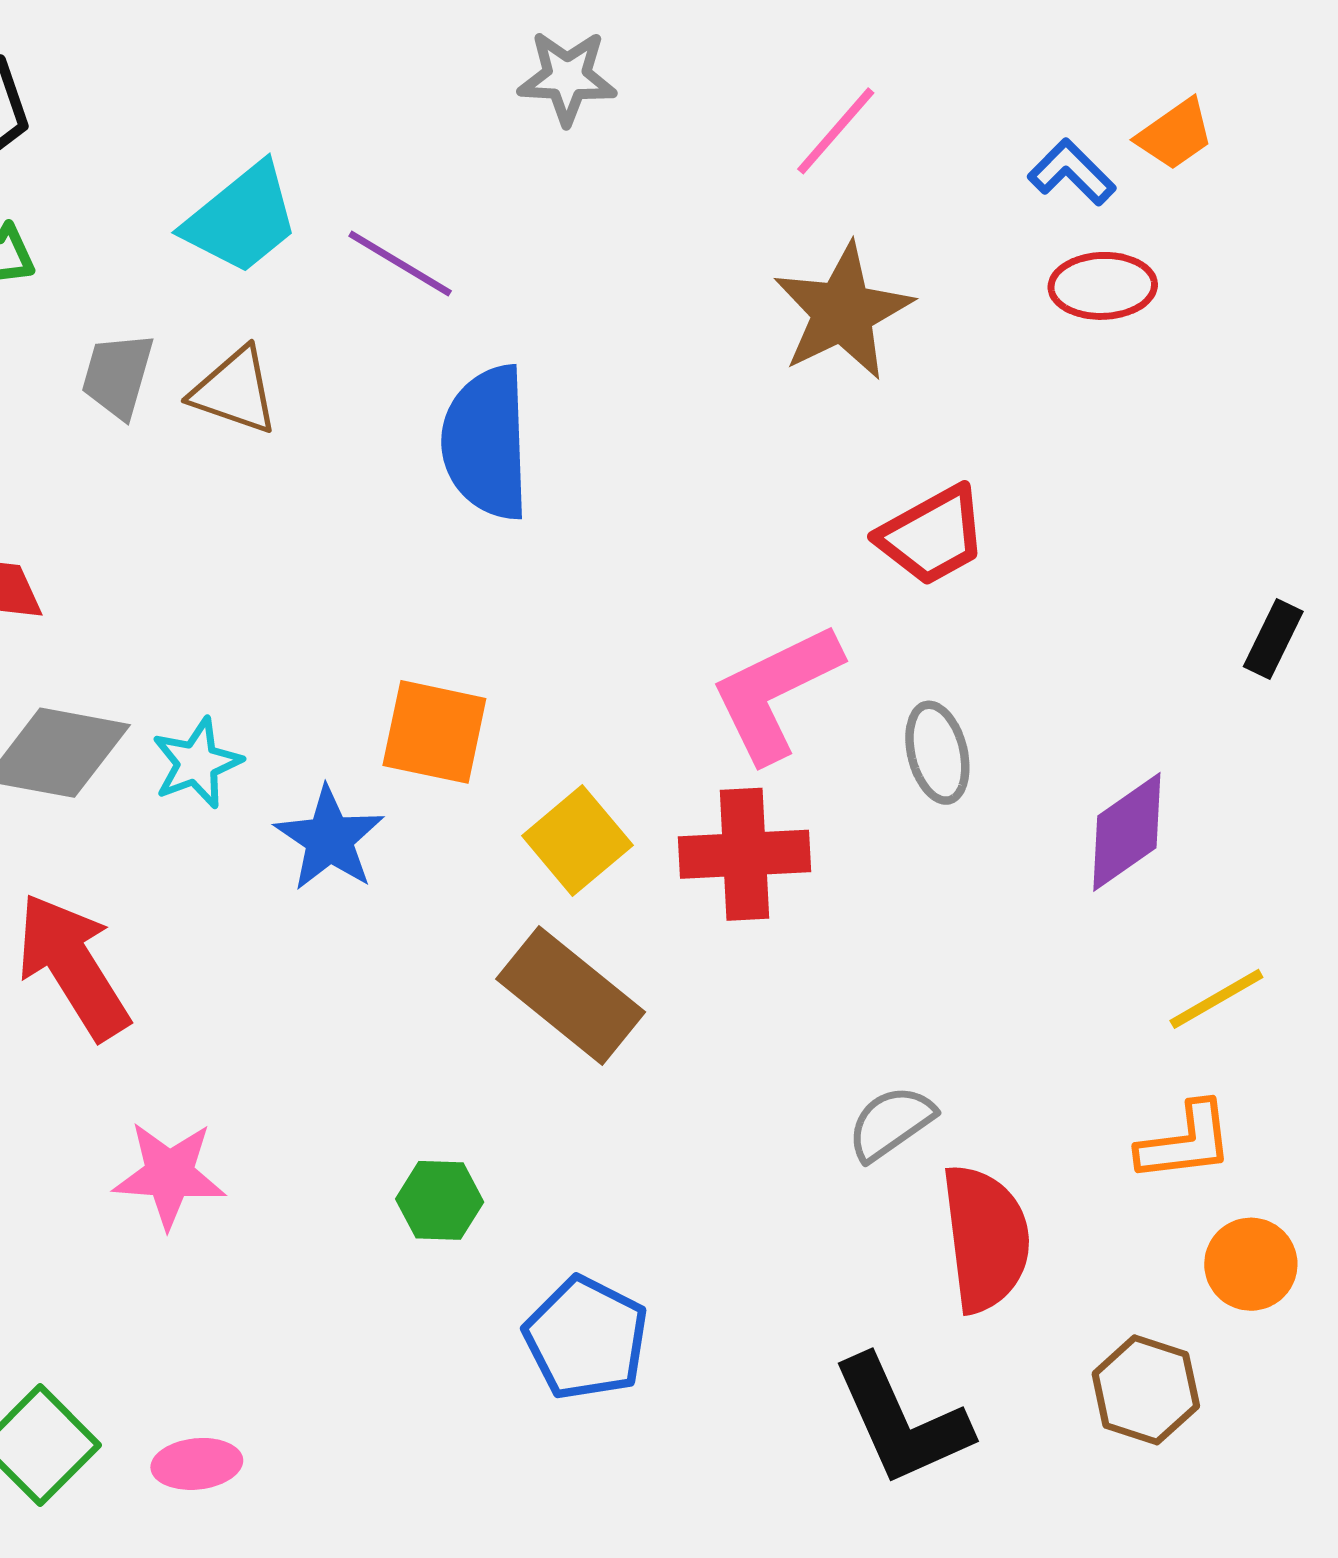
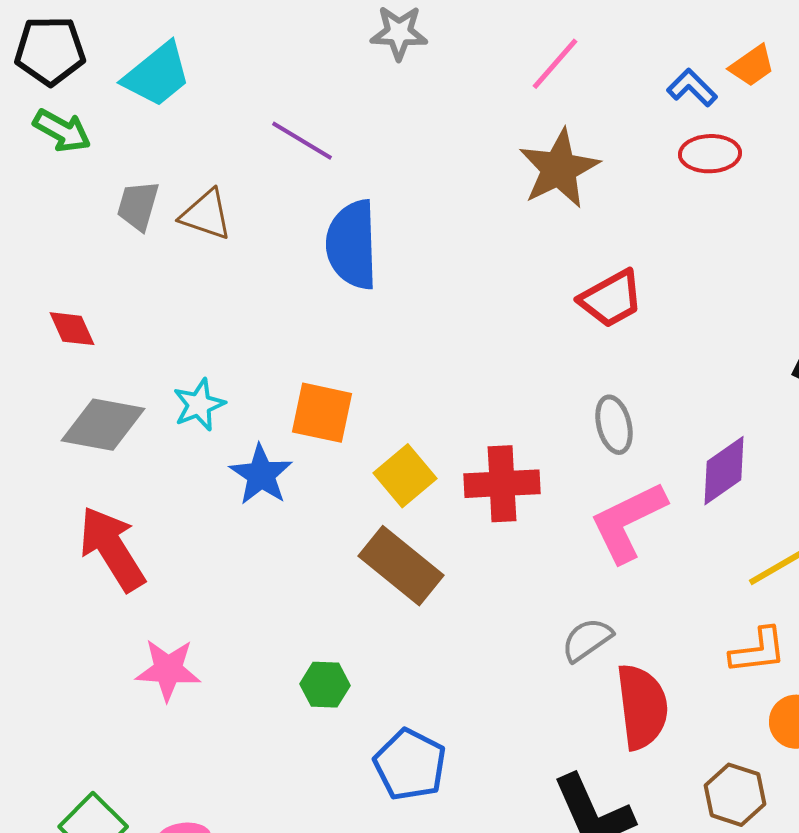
cyan trapezoid: (242, 219) -> (157, 75), moved
pink L-shape: (776, 692) -> (628, 522), moved
cyan star: (197, 763) -> (199, 405), moved

